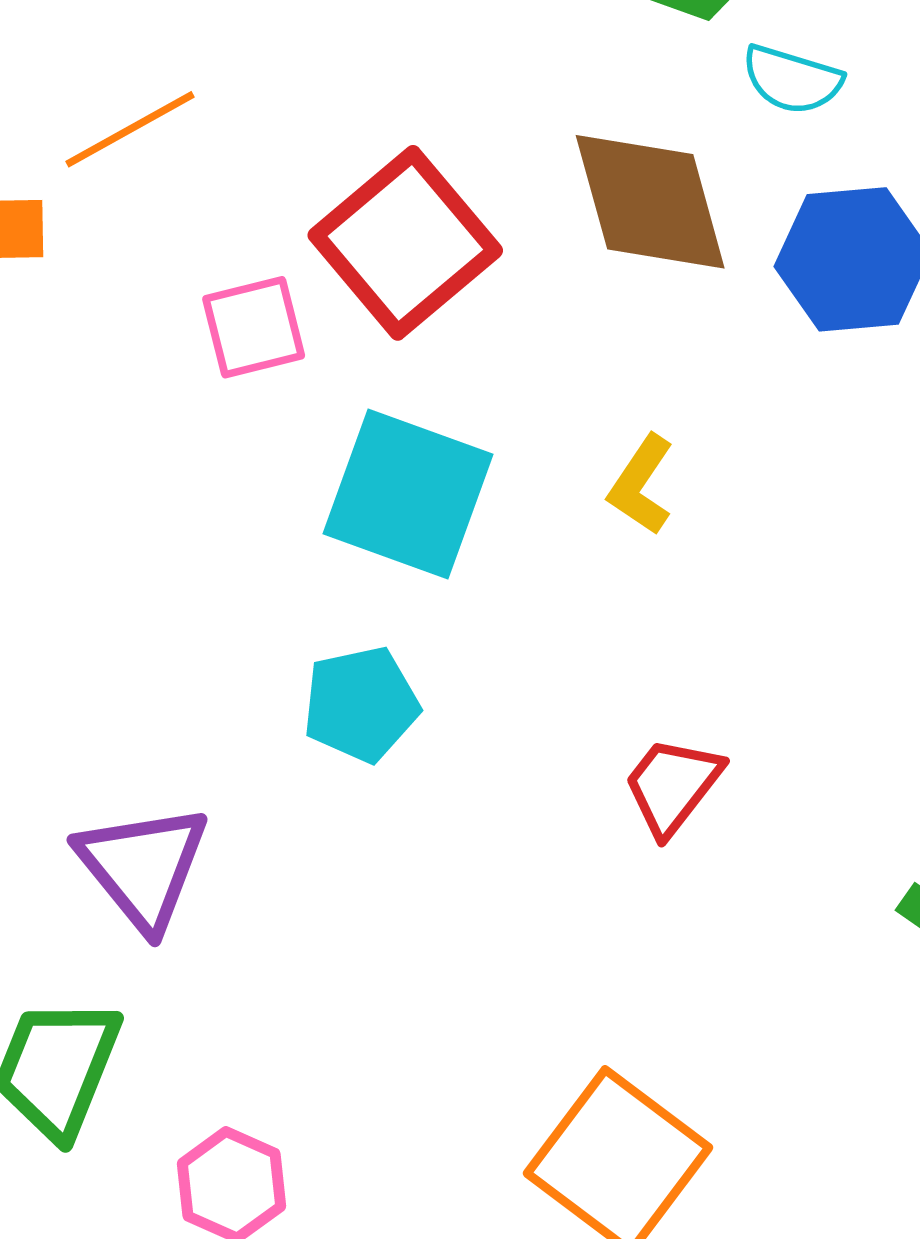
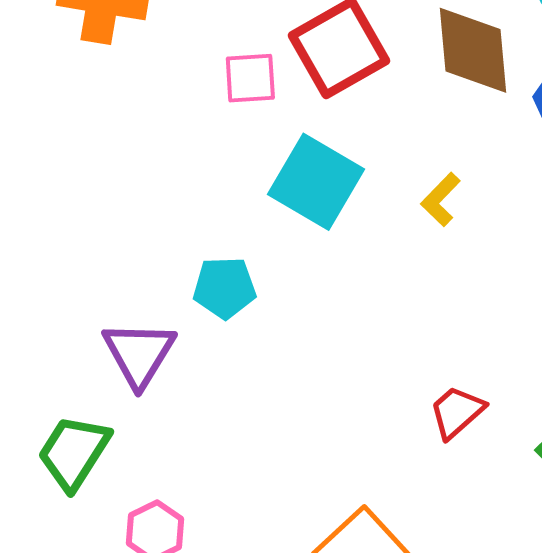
cyan pentagon: (361, 704) -> (225, 288), moved
red trapezoid: (672, 786) -> (457, 412), moved

